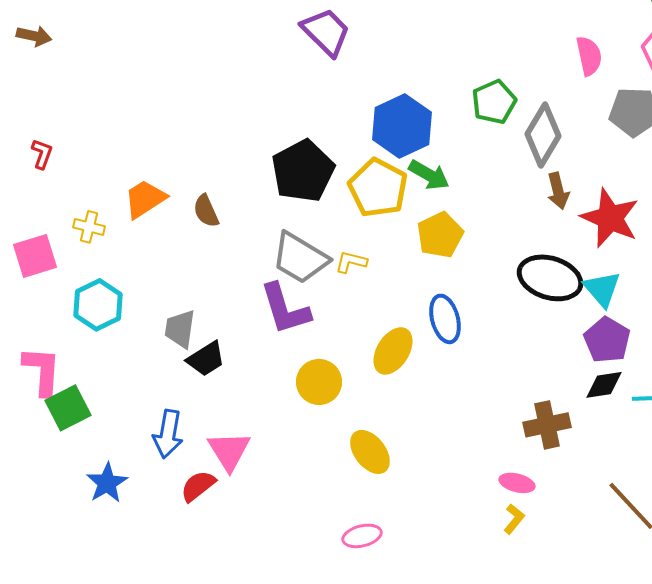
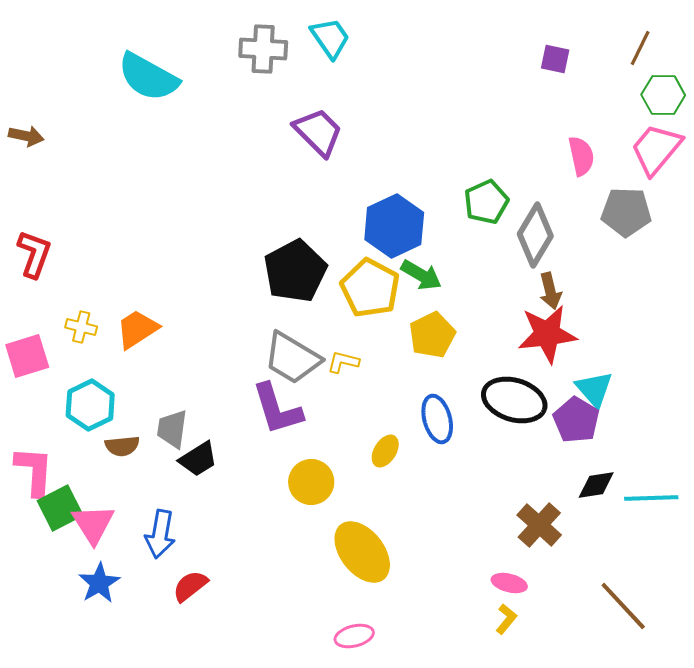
red L-shape: (42, 154) -> (34, 254), size x1.6
orange trapezoid: (145, 199) -> (137, 329), moved
brown semicircle: (206, 211) -> (122, 446), moved, turned -72
red star: (610, 218) -> (547, 334), moved, turned -30
black ellipse: (550, 278) -> (514, 400), moved
purple pentagon: (607, 340) -> (576, 420), moved
yellow ellipse: (393, 351) -> (385, 451), size x0.7
brown cross: (547, 425) -> (539, 525), turned -36
pink triangle: (229, 451) -> (93, 524), moved
yellow ellipse: (370, 452) -> (362, 552), size x1.4

